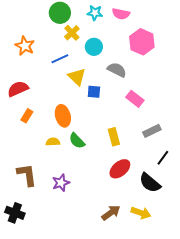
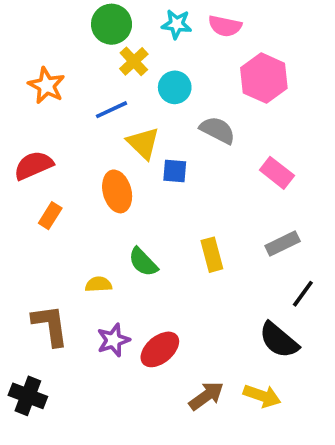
pink rectangle: (135, 99) -> (277, 173), moved
orange ellipse: (63, 116) -> (117, 191), moved
yellow semicircle: (53, 142) -> (99, 284), moved
red ellipse: (120, 169) -> (160, 349), moved

